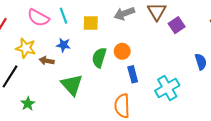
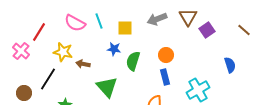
blue star: (63, 45) -> (114, 49), moved
orange circle: (122, 51) -> (166, 55), moved

